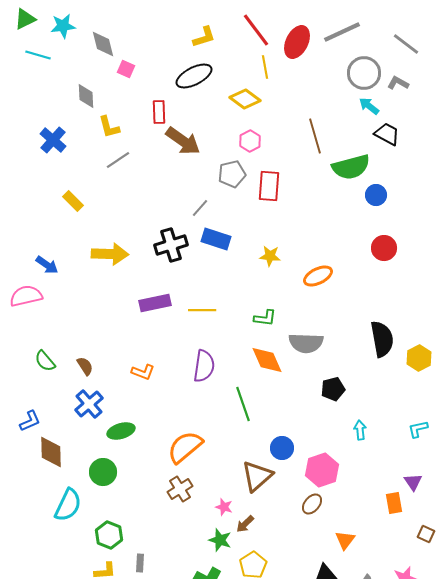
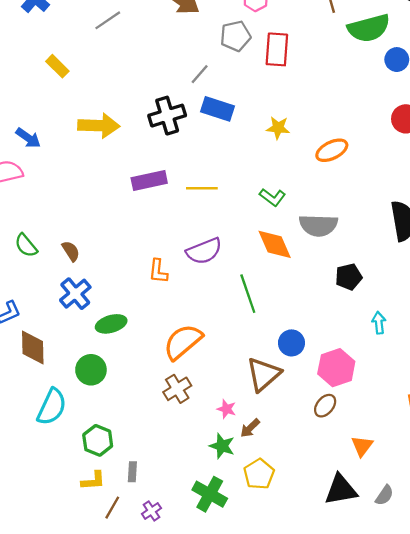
green L-shape: (265, 318) -> (272, 197), turned 30
purple semicircle: (204, 366) -> (204, 251), turned 60
orange L-shape: (143, 372) -> (158, 271), moved, turned 75

